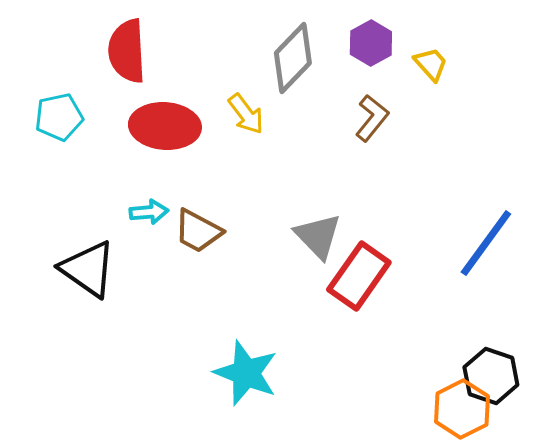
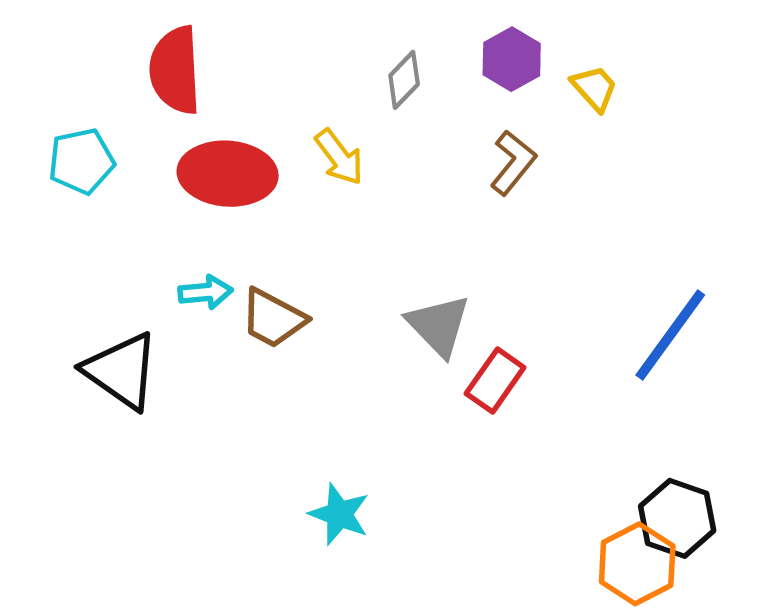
gray diamond: (293, 58) -> (404, 80), size x0.6
red rectangle: (359, 276) -> (495, 380), size x0.7
cyan star: (246, 373) -> (339, 514), size x0.7

